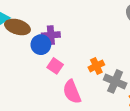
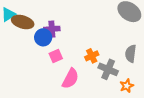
pink square: (55, 66) -> (56, 56), turned 32
pink semicircle: (72, 92) -> (70, 79), turned -130

